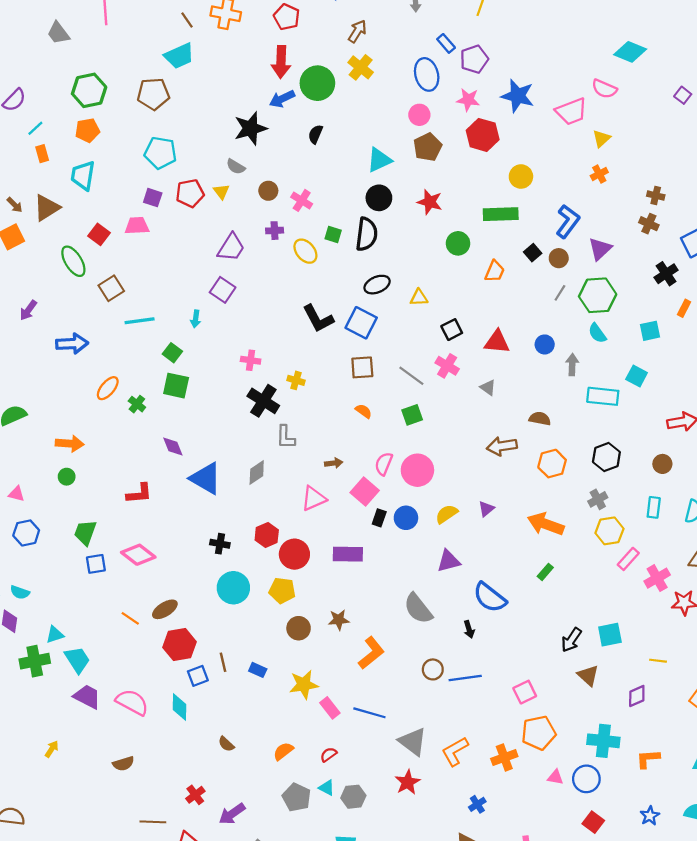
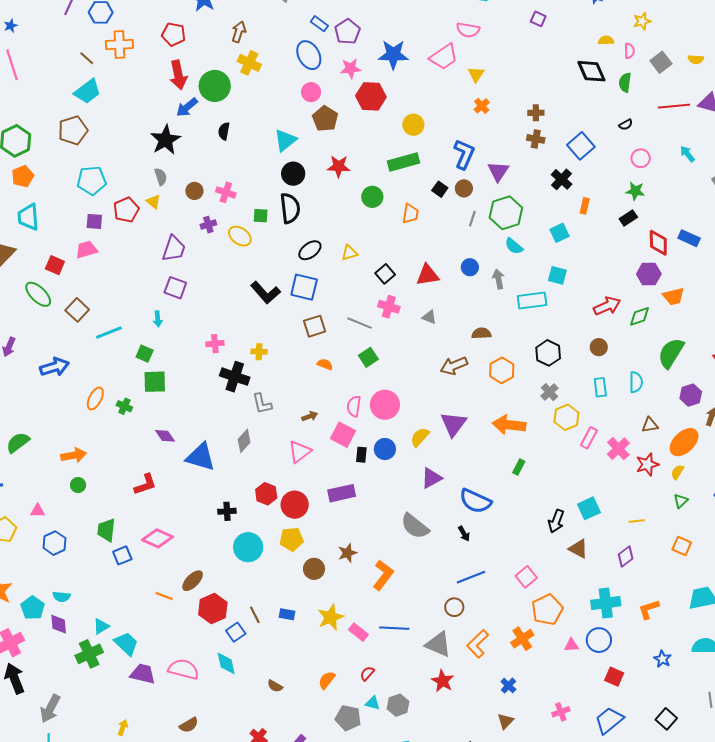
gray semicircle: (236, 167) -> (161, 177), turned -126
purple triangle: (486, 509) -> (454, 424), size x1.8
brown circle: (433, 669) -> (454, 607), moved

